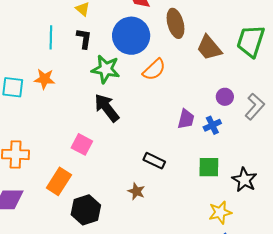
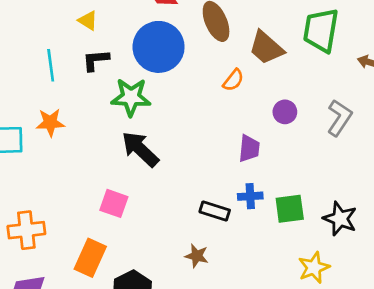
black L-shape: (84, 39) -> (96, 60), turned -95
orange semicircle: (154, 70) -> (233, 80), moved, size x0.7
purple circle: (225, 97) -> (285, 112), moved
blue cross: (212, 125) -> (250, 196), moved, turned 30

